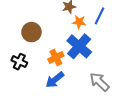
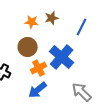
orange star: (79, 22) -> (32, 22), moved
brown circle: (31, 32) -> (28, 47), moved

